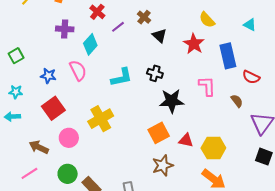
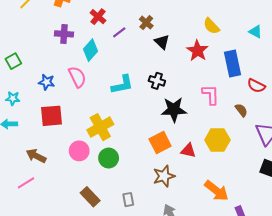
red square: (53, 108) -> (52, 116), turned 30
pink circle: (69, 138) -> (79, 151), moved
yellow hexagon: (213, 148) -> (217, 140), moved
green circle: (68, 174) -> (109, 158), moved

